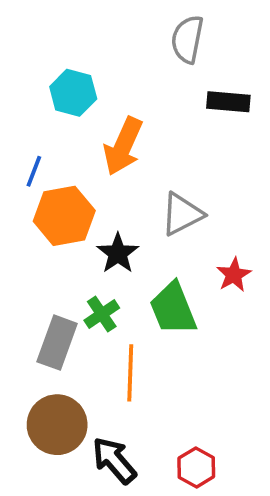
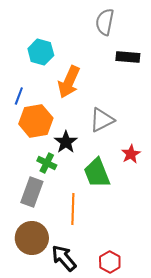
green cross: (102, 314) -> (47, 163), moved, turned -30

